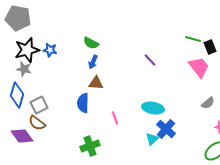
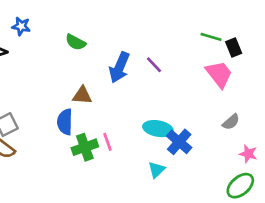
blue star: (50, 50) -> (21, 26), moved
blue arrow: (93, 62) -> (119, 67), moved, size x1.6
blue cross: (166, 129) -> (179, 142), moved
green cross: (90, 146) -> (85, 147), moved

